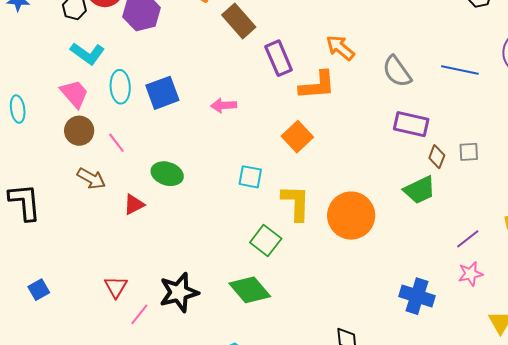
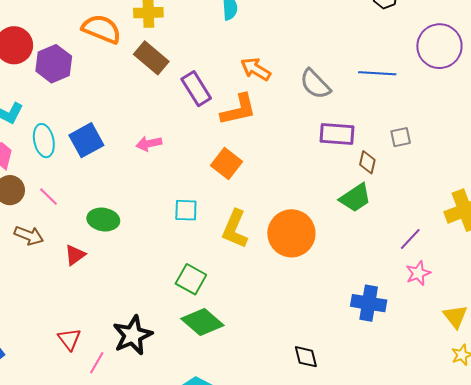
gray square: (469, 152) -> (401, 137), moved
yellow L-shape: (296, 203) -> (235, 229), turned -150
green square: (266, 240) -> (191, 279), moved

